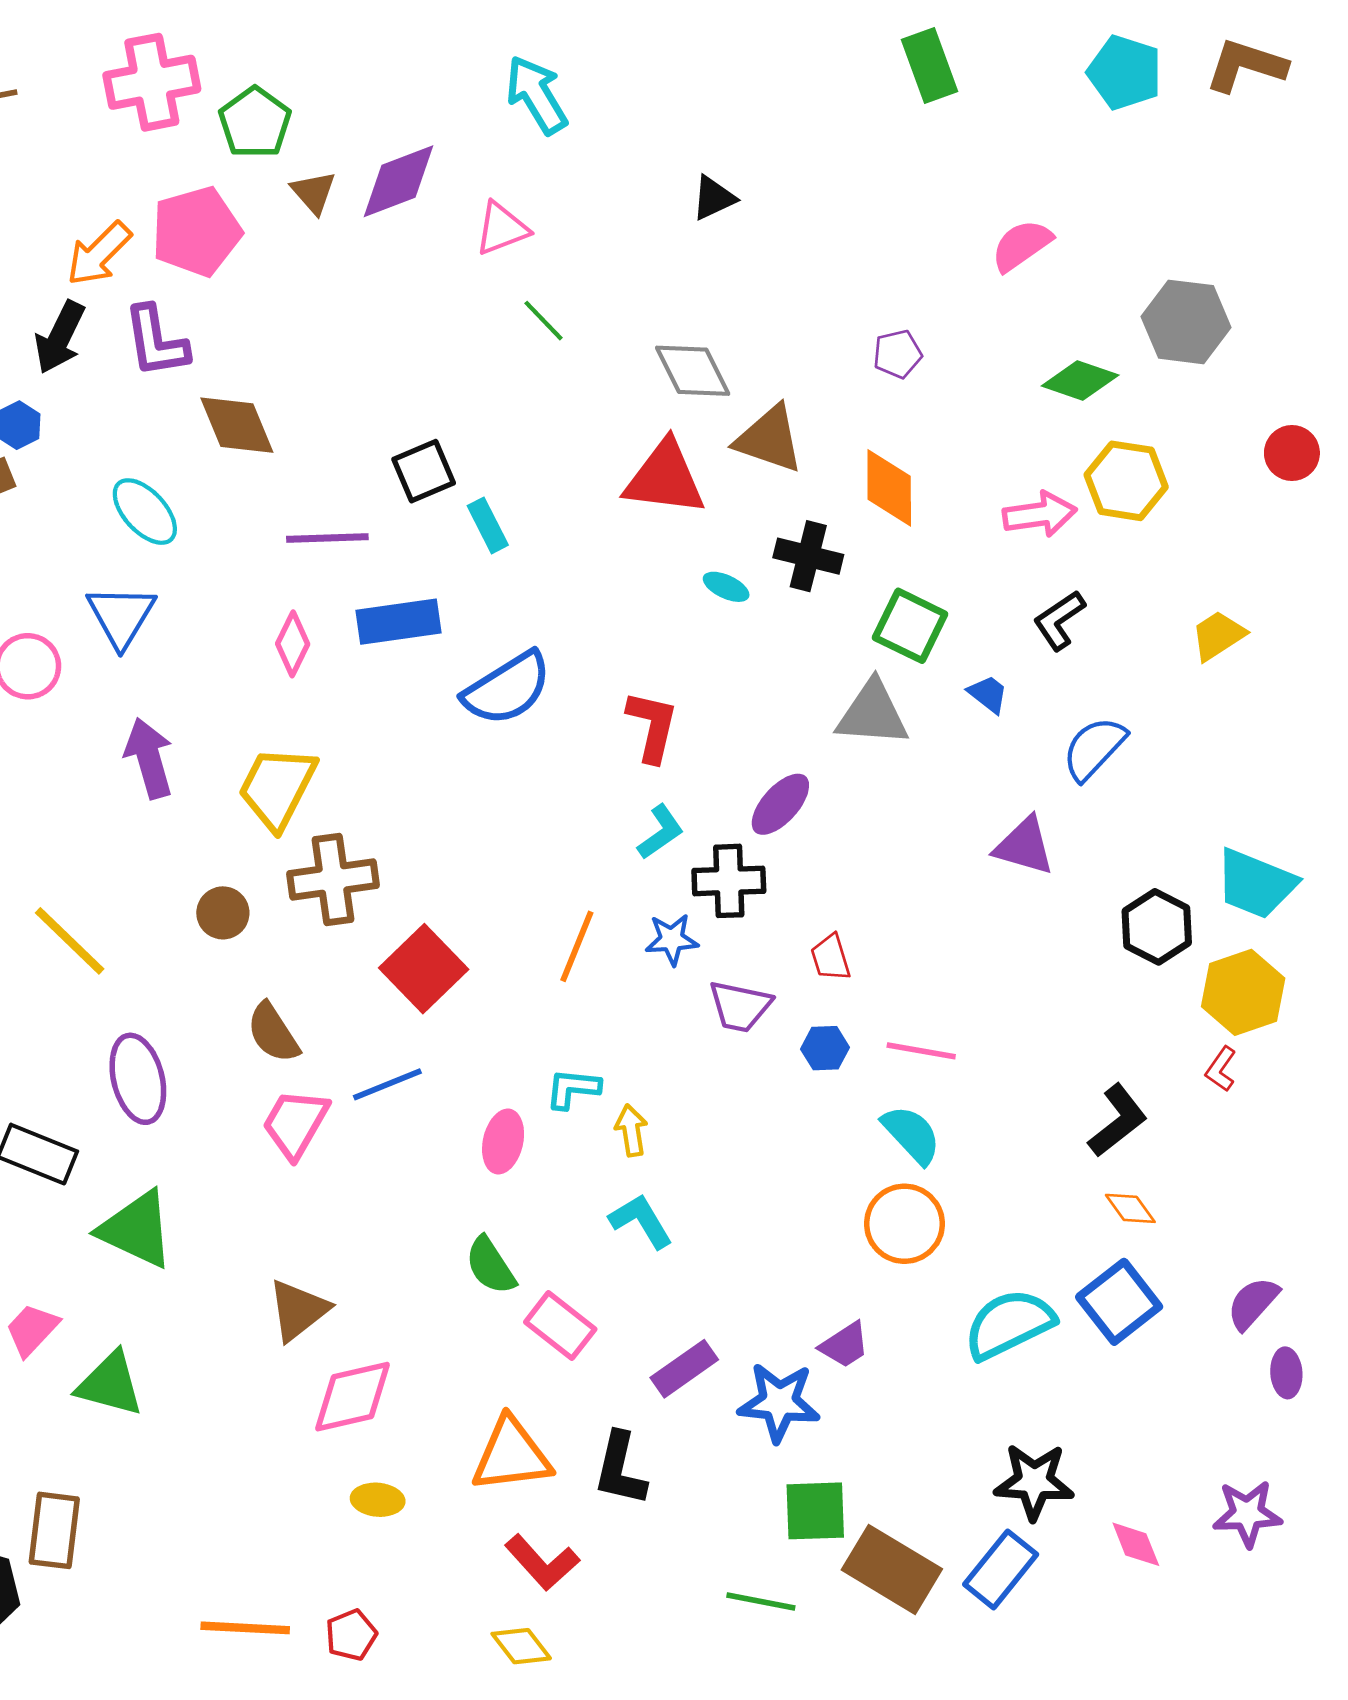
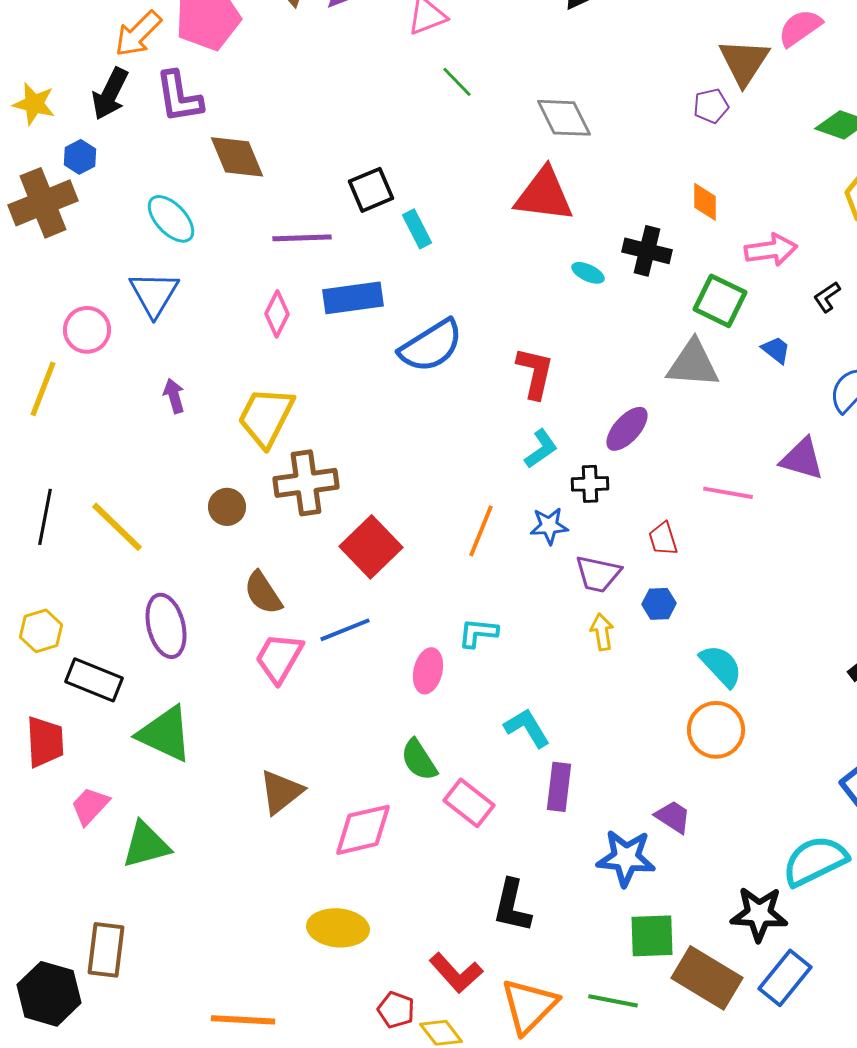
brown triangle: (769, 439) -> (744, 62), moved, turned 44
orange diamond: (889, 488) -> (705, 202), size x0.7
pink arrow: (1040, 514) -> (771, 250), moved
black L-shape: (1059, 620) -> (827, 297), size x0.7
purple arrow: (149, 758) -> (174, 396), size x0.6
black cross: (729, 881) -> (590, 484), size x0.7
pink line: (921, 1051) -> (728, 493), moved
yellow arrow: (631, 1130) -> (602, 632), moved
cyan semicircle: (1009, 1324) -> (815, 861), moved
purple trapezoid: (845, 1345) -> (673, 817), turned -114
purple rectangle: (684, 1369) -> (559, 787), moved, turned -48
green triangle: (110, 1384) -> (146, 845), turned -30
pink diamond: (353, 1397) -> (363, 830), moved
orange triangle: (511, 1455) -> (529, 1006), moved, turned -38
black star: (1034, 1482) -> (759, 914), moved
yellow ellipse: (378, 1500) -> (338, 928), size x1.6
red pentagon: (351, 1635) -> (396, 1010), moved, turned -30

